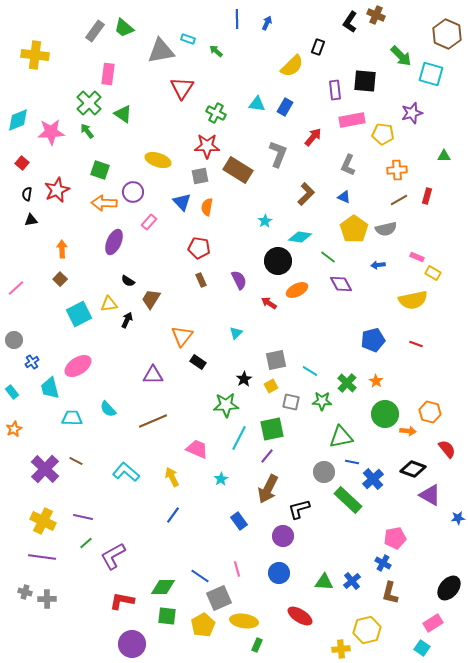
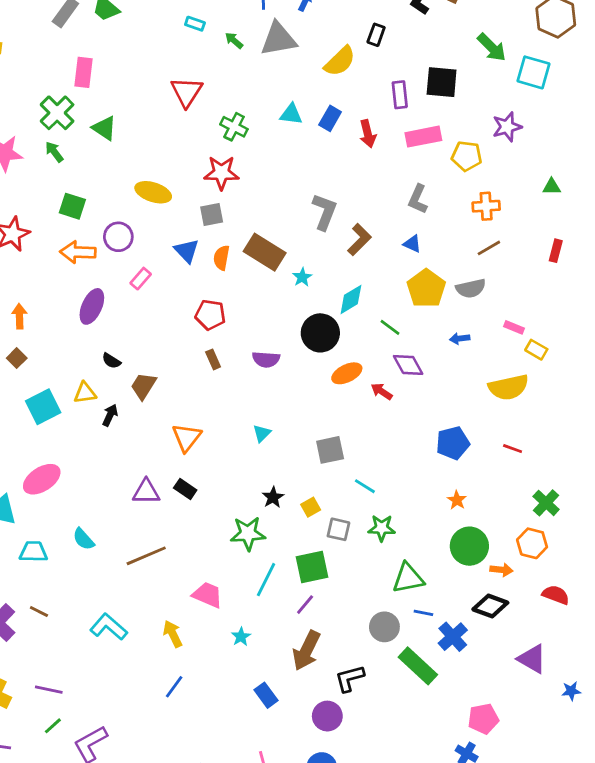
gray triangle: (161, 51) -> (279, 39), moved
red arrow: (313, 137) -> (368, 134), moved, turned 126
gray L-shape: (278, 154) -> (325, 212), moved
brown rectangle: (238, 170) -> (265, 252), moved
red rectangle: (427, 196) -> (556, 251), moved
cyan diamond: (300, 237) -> (351, 300), turned -40
purple semicircle: (239, 280) -> (266, 359), turned 120
red arrow: (269, 303) -> (382, 391), moved
gray square: (276, 360) -> (330, 450), moved
black rectangle: (198, 362) -> (185, 489), moved
green cross: (347, 383) -> (546, 503), moved
red semicircle: (447, 449) -> (556, 595), turned -30
black diamond: (413, 469) -> (490, 606), moved

